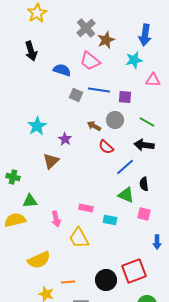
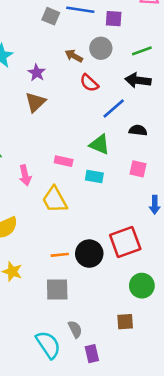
green line: (147, 122) -> (142, 51), turned -49
brown triangle: (51, 161) -> (35, 102), moved
black semicircle: (144, 184) -> (138, 130), turned 104
green triangle: (126, 195) -> (100, 144), moved
orange line: (68, 282) -> (60, 255), moved

